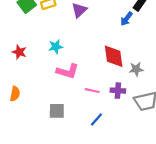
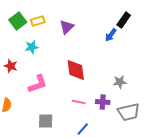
cyan star: (56, 47) -> (32, 47), moved
red diamond: (114, 56) -> (76, 70), moved
pink L-shape: (68, 71) -> (38, 84), moved, turned -35

